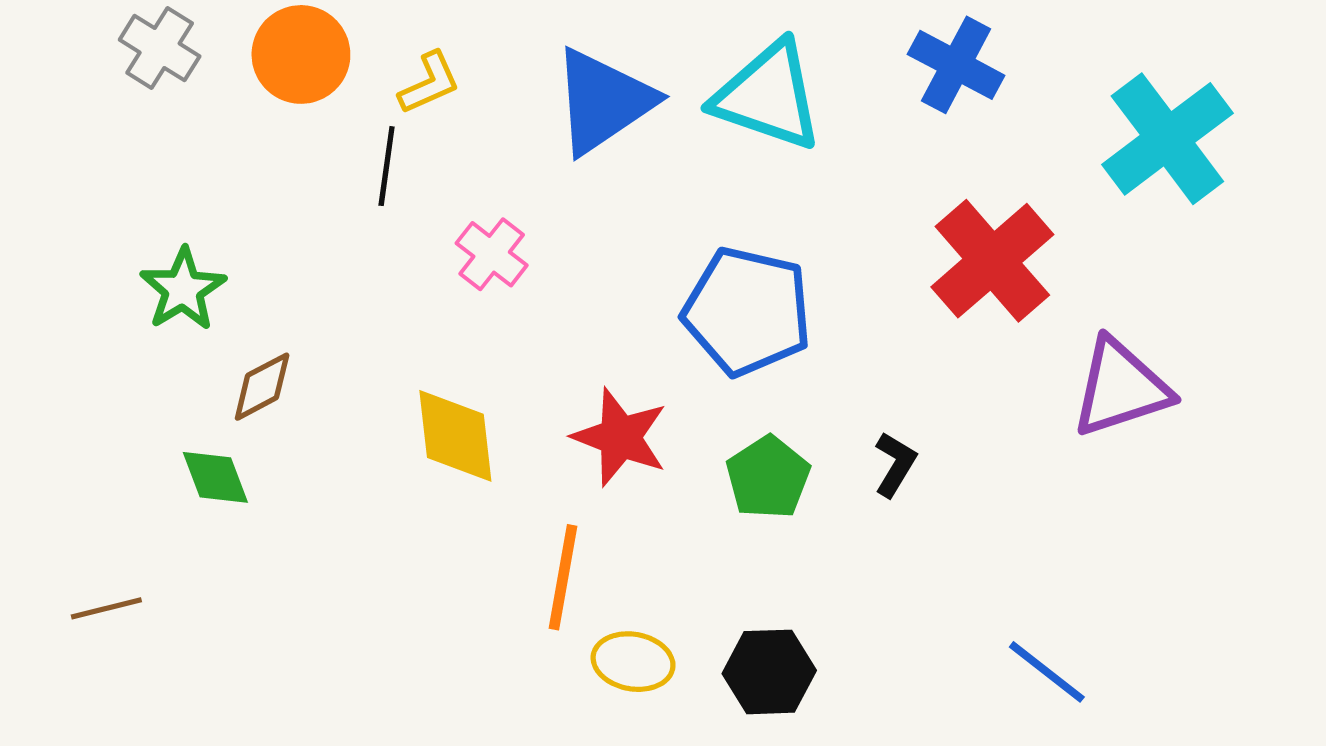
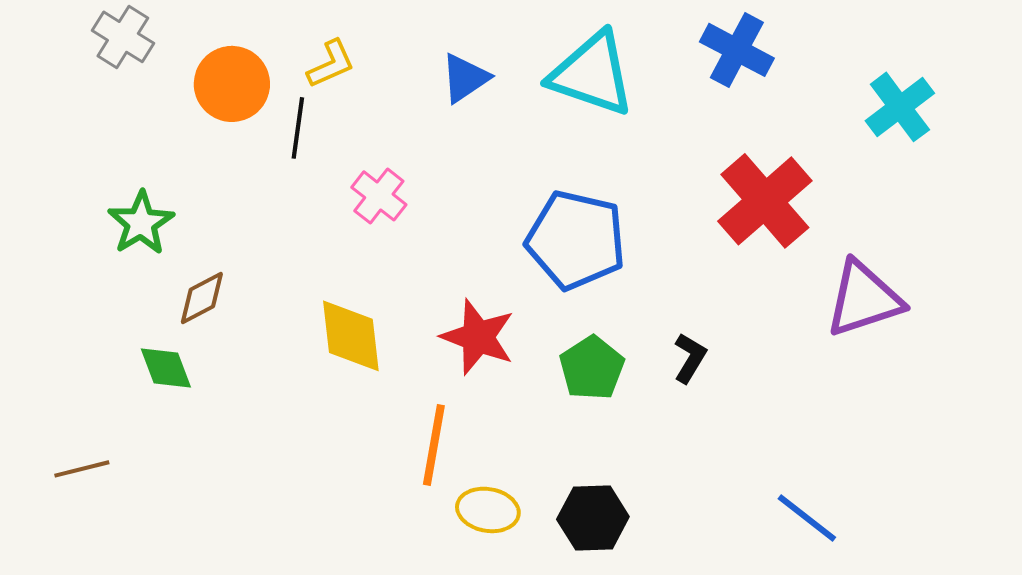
orange circle: (301, 54) -> (232, 84), moved
blue triangle: (603, 101) -> (465, 78), size x0.6
cyan cross: (1167, 139) -> (900, 107), size x0.7

